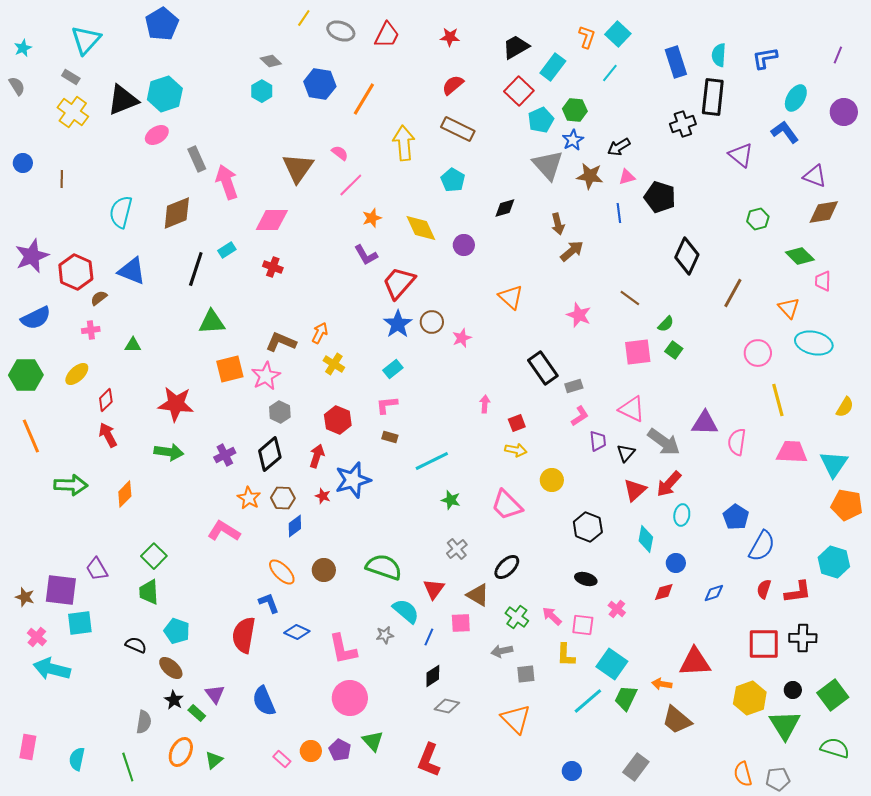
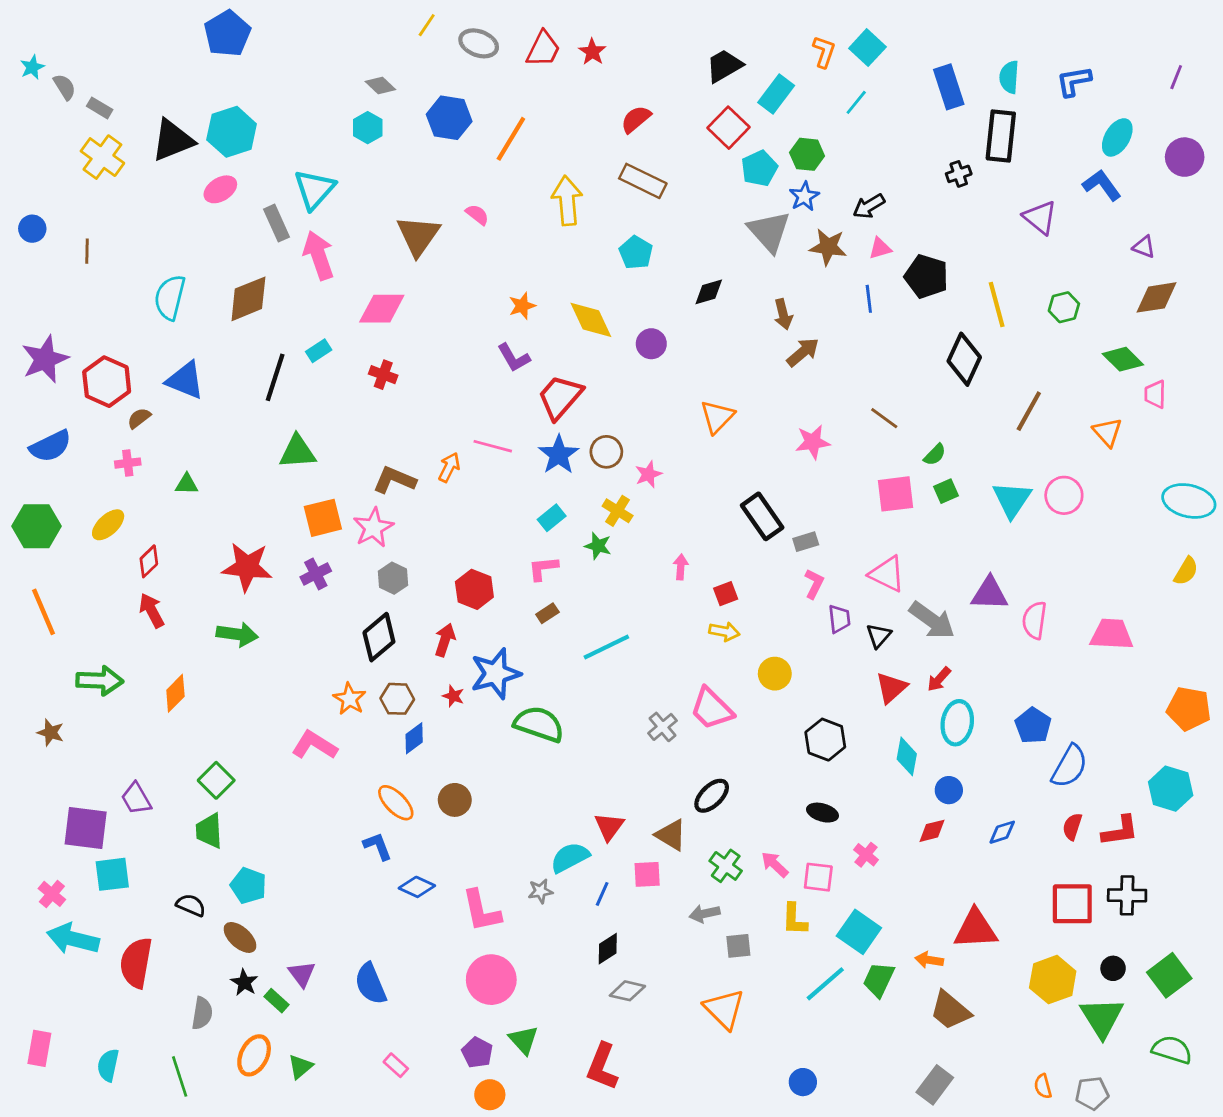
red star: (450, 37) -> (592, 52), moved, turned 30
cyan triangle: (86, 40) -> (314, 189), moved
gray semicircle: (17, 86) -> (65, 87), moved
black cross: (683, 124) -> (959, 174), size x0.7
purple triangle: (815, 176) -> (1144, 247), size x0.7
pink line: (351, 185) -> (493, 446), moved, turned 60
orange triangle: (511, 297) -> (717, 417), turned 32
pink star: (579, 315) -> (813, 442), turned -30
cyan ellipse: (814, 343) -> (1189, 501), moved
green square: (674, 350) -> (946, 491), turned 30
yellow cross: (334, 364) -> (618, 511), moved
yellow line: (778, 400) -> (997, 304), moved
pink L-shape: (580, 416) -> (814, 584), turned -30
brown rectangle: (390, 437) -> (547, 613), turned -49
purple cross: (225, 455) -> (316, 574), moved
cyan triangle: (834, 464) -> (1012, 500), moved
red arrow: (669, 484) -> (939, 679), size x0.7
green star: (451, 500) -> (598, 546), moved
cyan ellipse: (682, 515) -> (957, 723), size x1.4
gray cross: (457, 549) -> (662, 727), moved
green semicircle: (384, 567) -> (539, 724), moved
brown star: (25, 597) -> (51, 733), moved
cyan semicircle: (406, 611) -> (570, 857), turned -68
red semicircle: (244, 635) -> (136, 963), moved
orange circle: (311, 751) -> (490, 1095), moved
gray rectangle: (636, 767) -> (935, 1085), moved
orange semicircle: (743, 774) -> (1043, 1086), size x0.7

